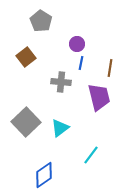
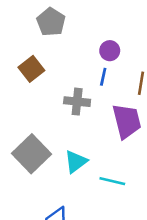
purple circle: (77, 44) -> (110, 51), moved
cyan line: (91, 155) -> (112, 181), moved, turned 66

